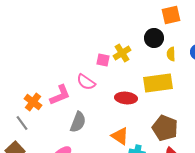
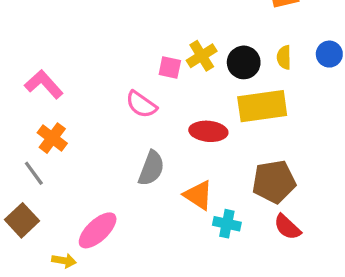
black circle: (154, 38) -> (244, 62), moved
pink L-shape: (60, 95) -> (44, 84), moved, turned -110
gray semicircle: (78, 122) -> (151, 168), moved
brown pentagon: (165, 128) -> (274, 182), turned -30

